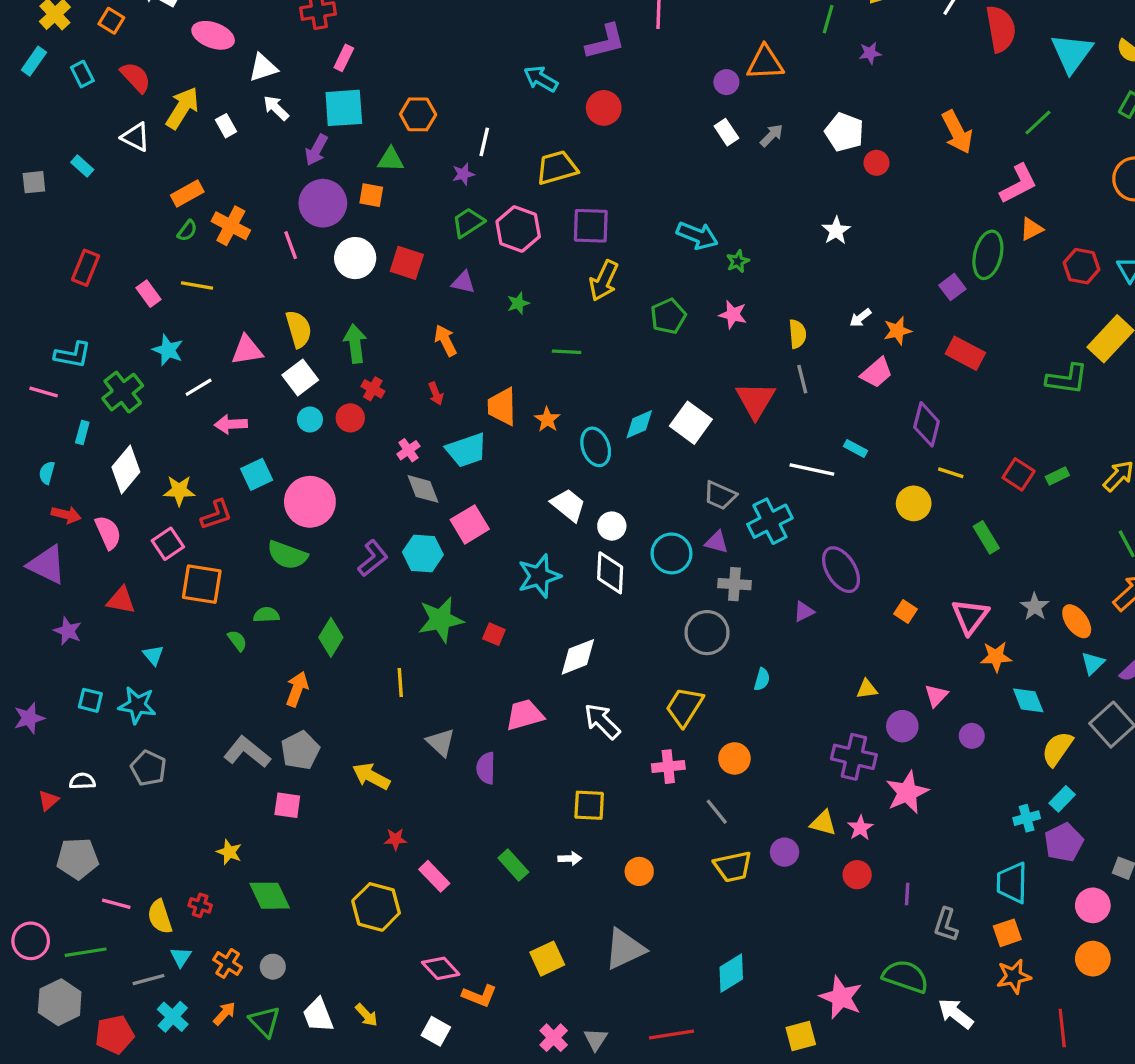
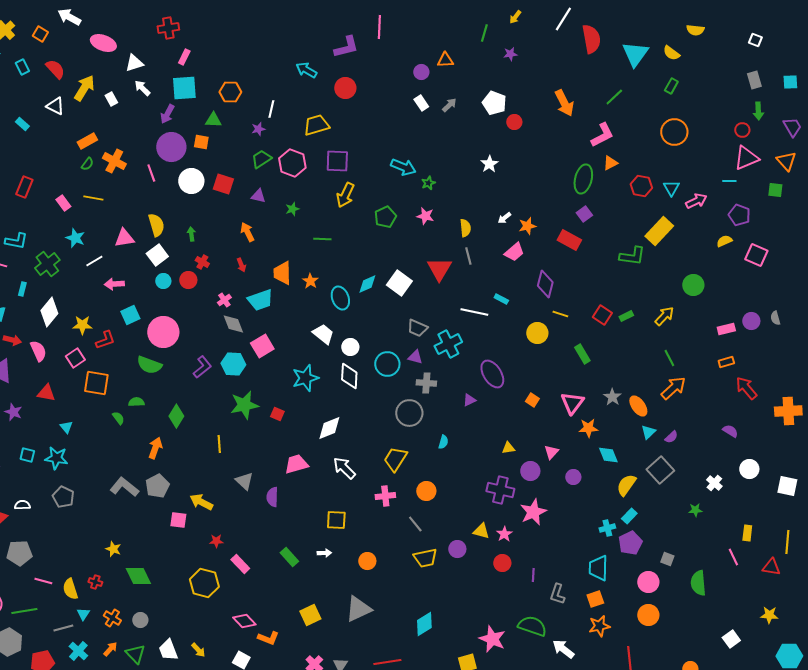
orange triangle: (765, 63) -> (445, 60), size x0.7
purple square: (952, 287) -> (584, 214), moved
green arrow: (355, 344) -> (191, 234), size x0.6
pink square: (287, 805) -> (178, 520), moved

